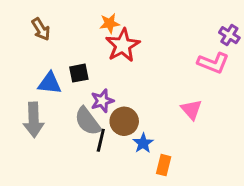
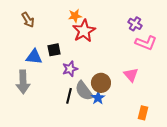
purple cross: (229, 35) -> (135, 24), moved
gray semicircle: (88, 121) -> (84, 91), moved
brown circle: (124, 121) -> (101, 83), moved
orange rectangle: (164, 165) -> (143, 113), moved

